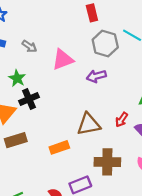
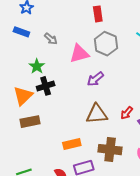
red rectangle: (92, 13) -> (98, 14), moved
gray hexagon: (105, 43) -> (106, 44), moved
purple arrow: (96, 76) -> (95, 79), moved, turned -30
orange rectangle: (59, 147) -> (72, 144), moved

